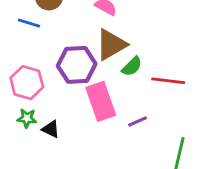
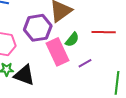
green semicircle: (132, 66) -> (72, 40), moved
black triangle: (51, 129) -> (24, 75), size x1.6

